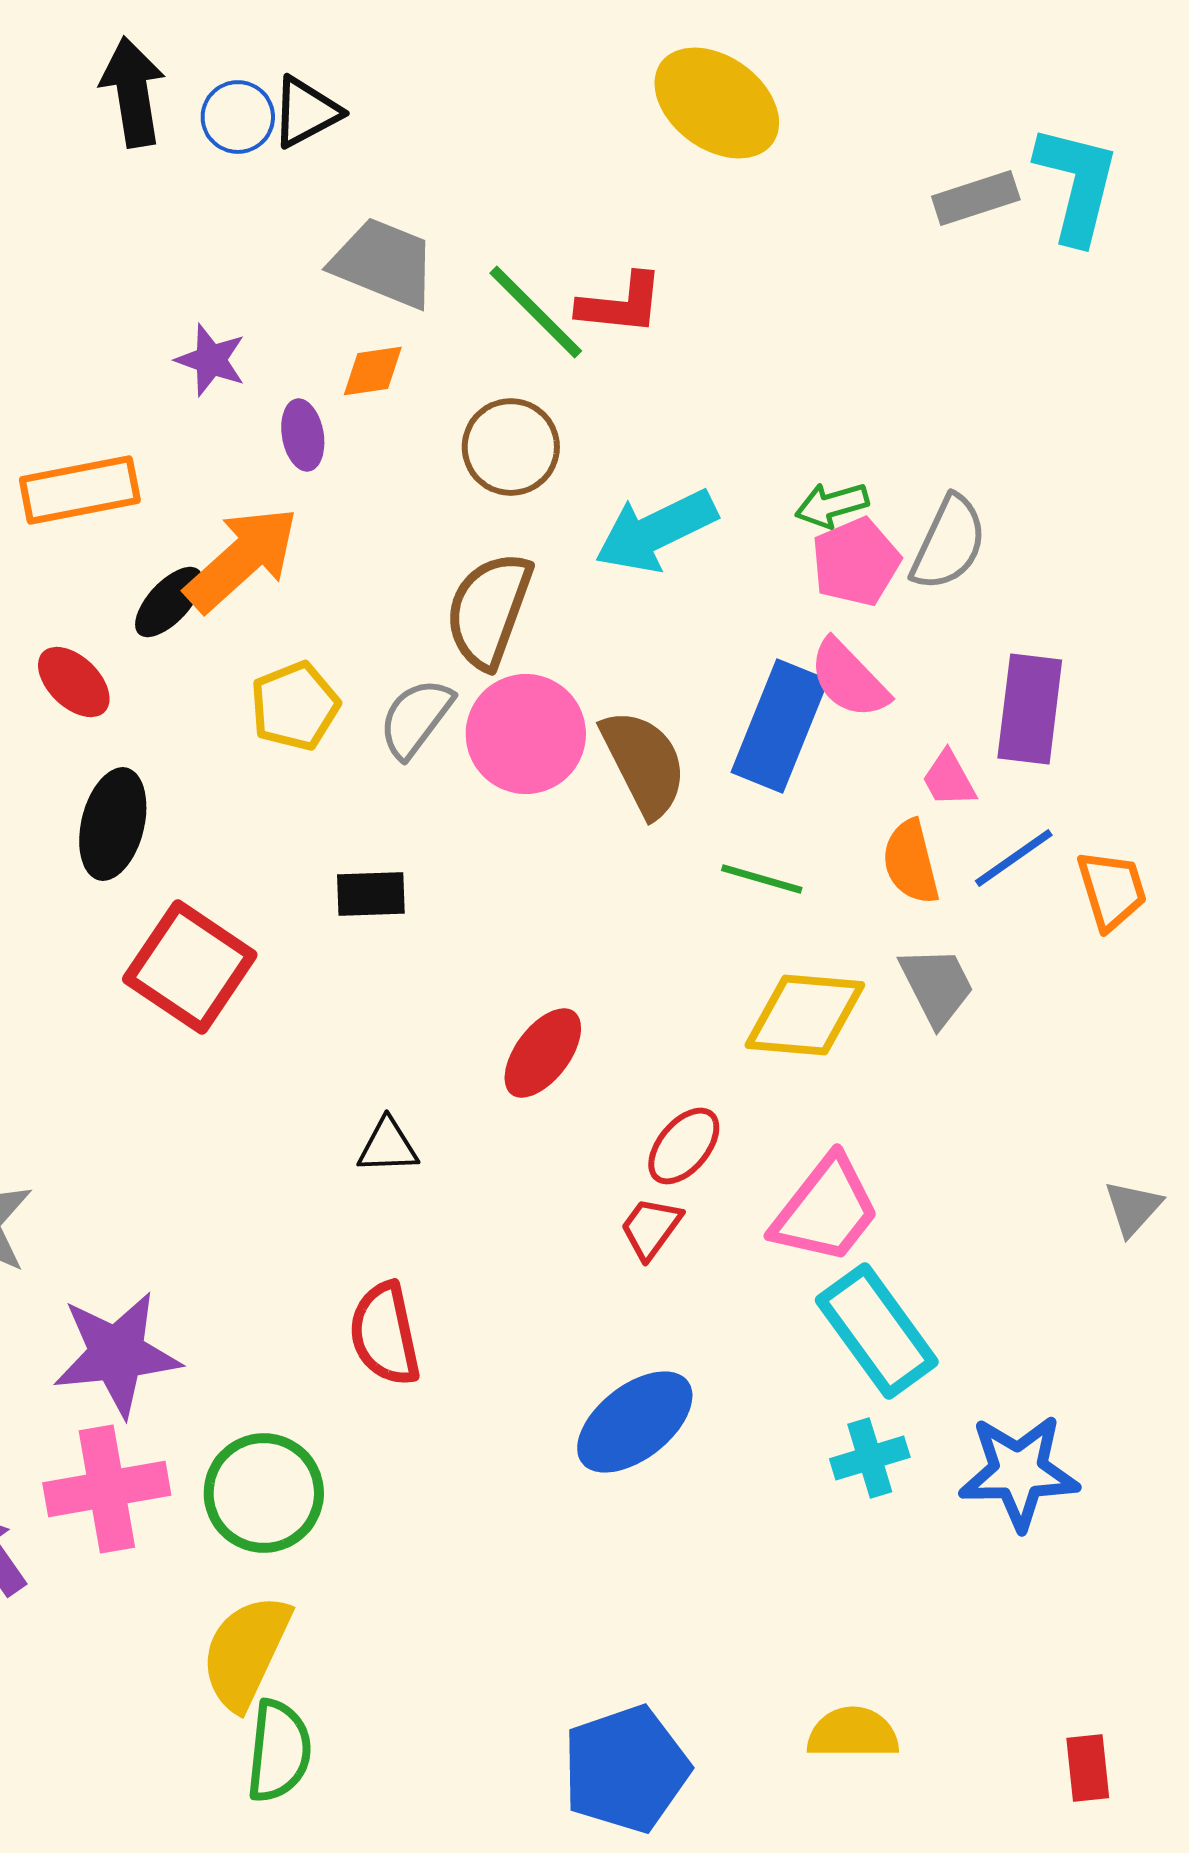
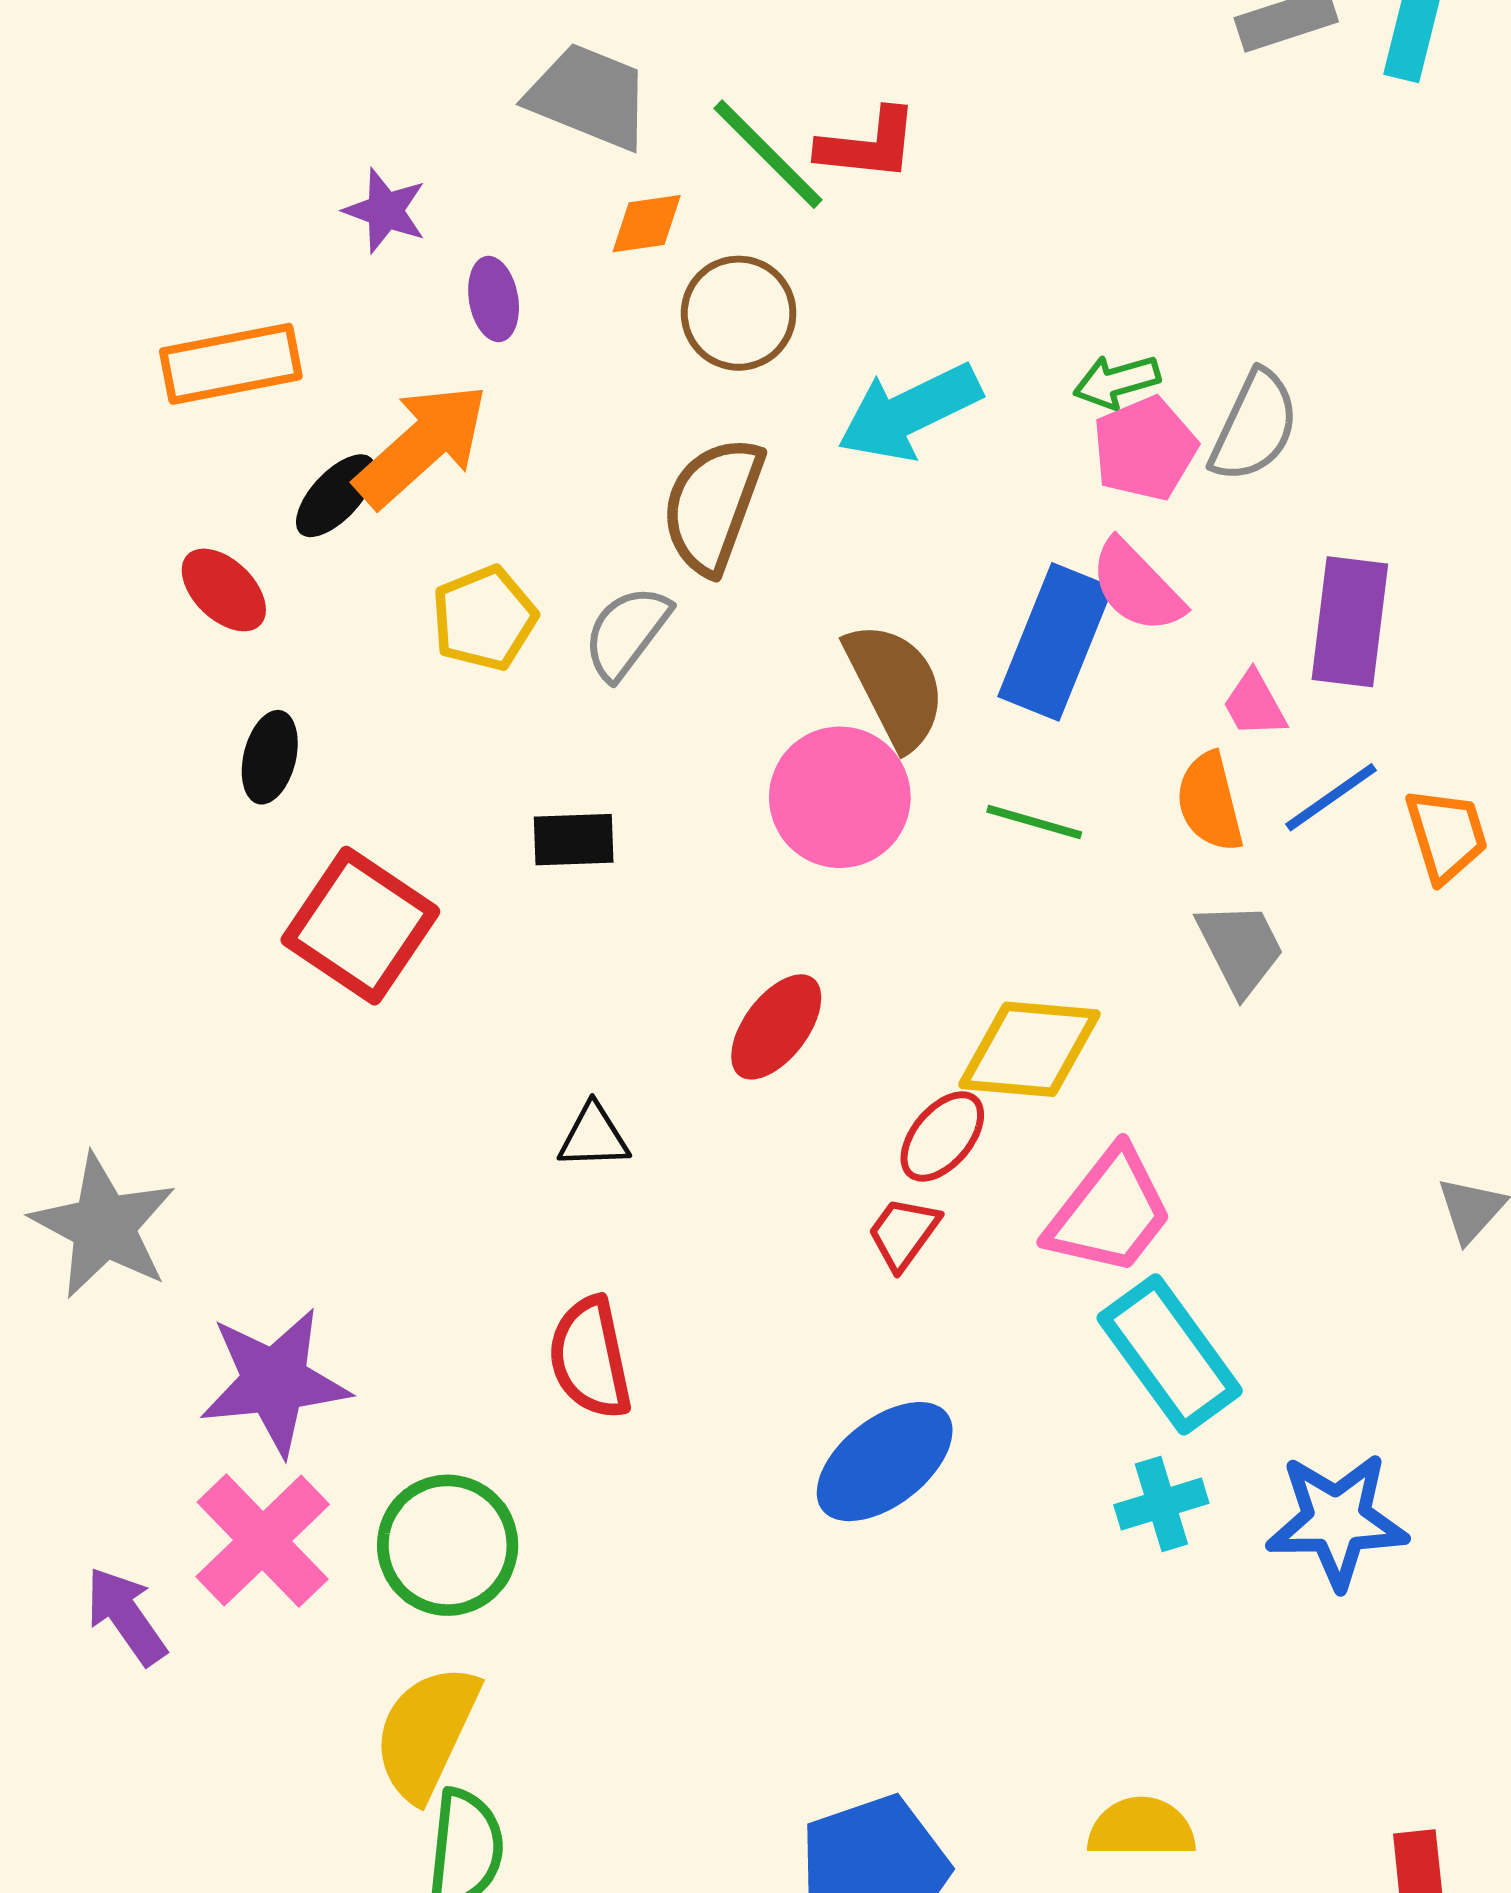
orange diamond: (373, 371) -> (647, 224), moved
pink circle: (526, 734) -> (840, 797), moved
black ellipse: (113, 824) -> (270, 757), size x0.7
yellow diamond: (805, 1015) -> (1029, 1049), moved
pink cross: (107, 1489) -> (263, 1541), turned -34

